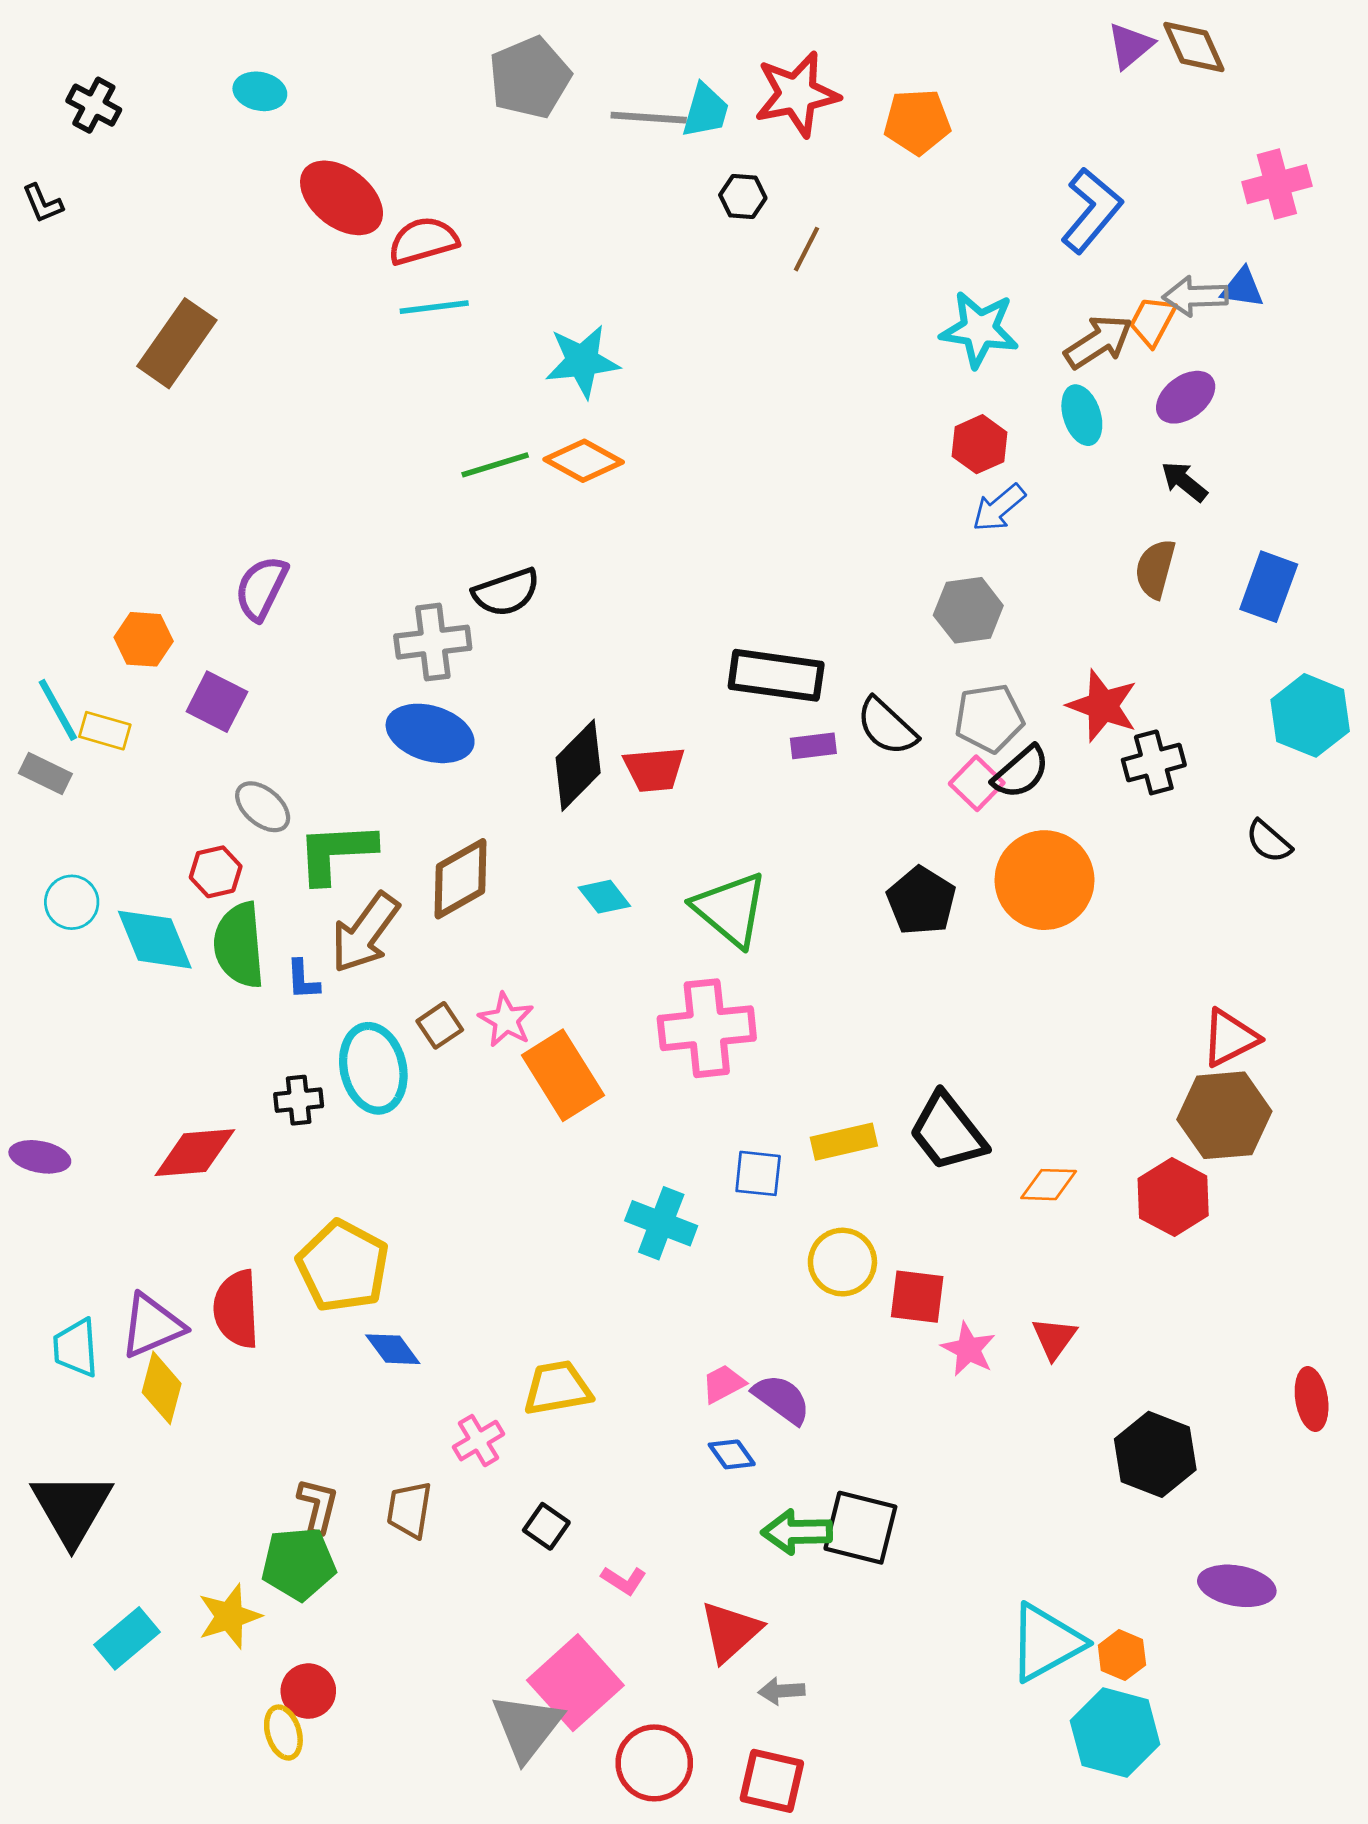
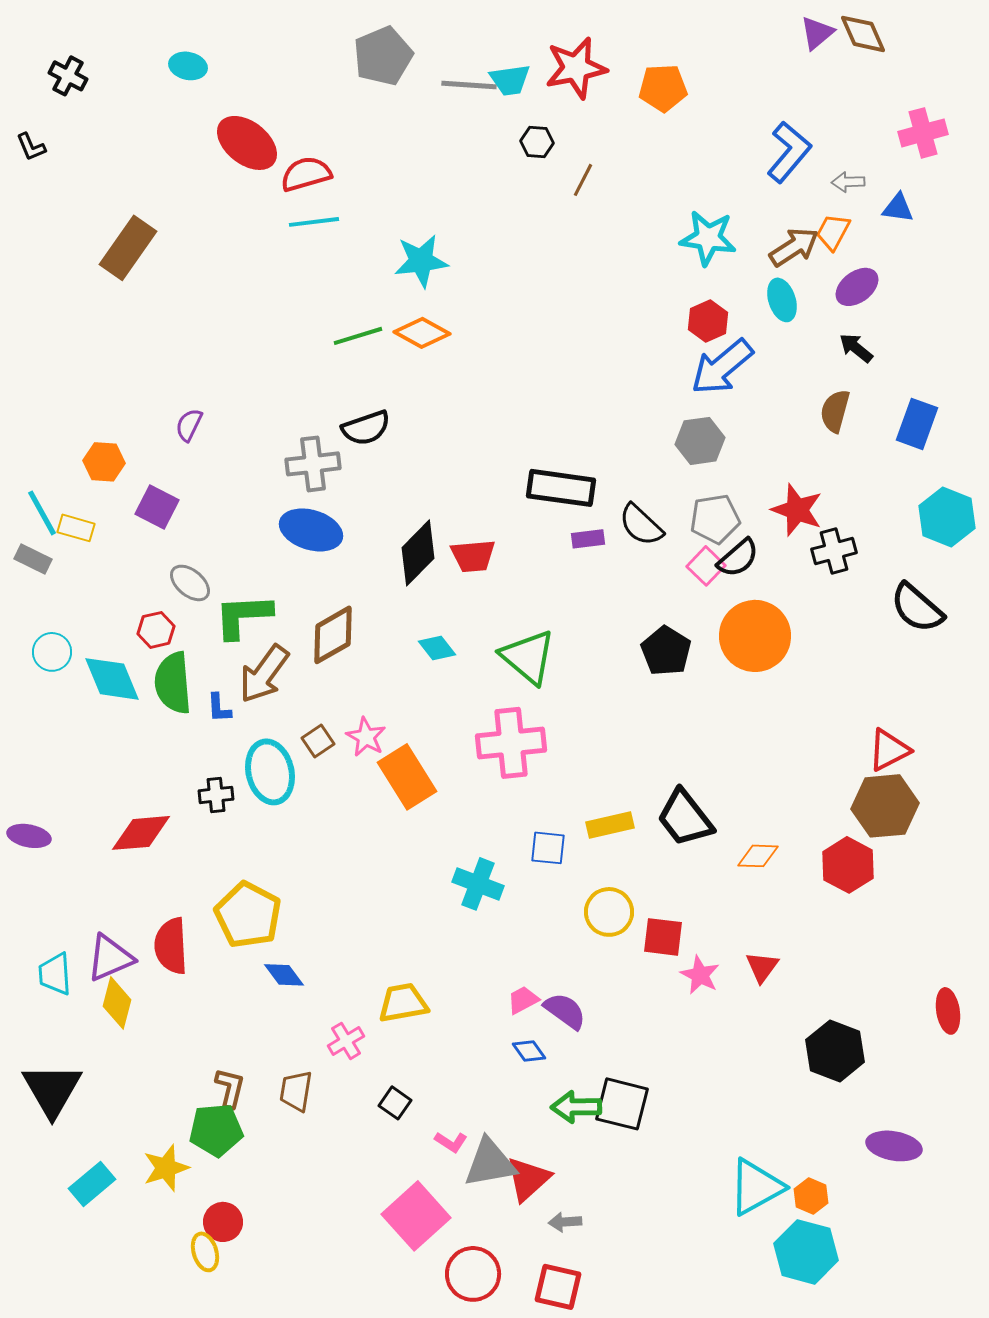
cyan trapezoid: (705, 111) -> (510, 80), turned 66
gray arrow: (1195, 296) -> (848, 182), moved, size x0.7
blue arrow: (999, 508) -> (722, 367), size x1.6
purple semicircle: (261, 588) -> (189, 425), size x0.7
black semicircle: (1269, 841) -> (917, 608), size x1.6
gray triangle: (527, 1727) -> (490, 1163), moved, turned 42

